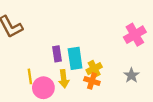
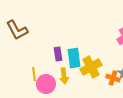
yellow cross: (94, 69) -> (91, 67), size x1.5
orange cross: (92, 81) -> (113, 78), moved

